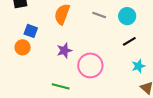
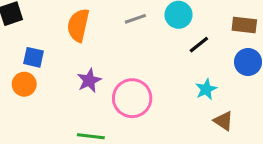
gray line: (99, 15) -> (135, 19), turned -32
black line: (129, 41) -> (199, 45), moved

